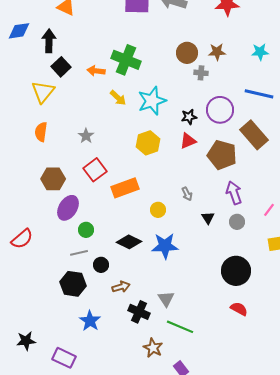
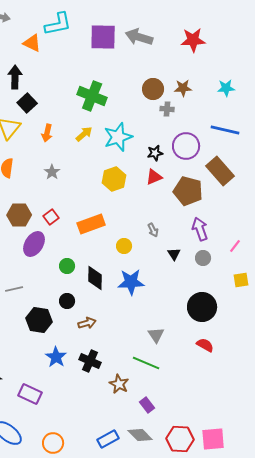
orange arrow: (96, 71) -> (47, 133), moved, turned -84
yellow arrow: (118, 98) -> (84, 134), turned -84
red square: (95, 170) -> (51, 217), moved, size x0.7
green circle: (86, 230) -> (67, 266), moved
black diamond: (129, 242) -> (95, 278), turned 65
gray line: (79, 253) -> (14, 289), moved
gray triangle: (166, 299) -> (156, 335), moved
black cross: (139, 312) -> (90, 361), moved

